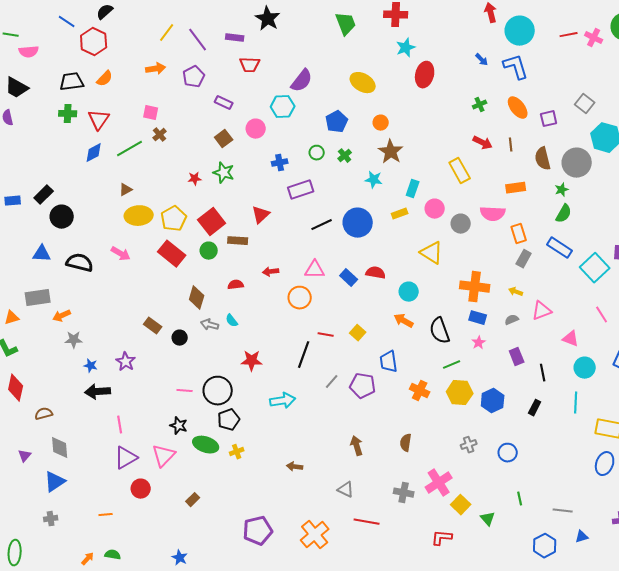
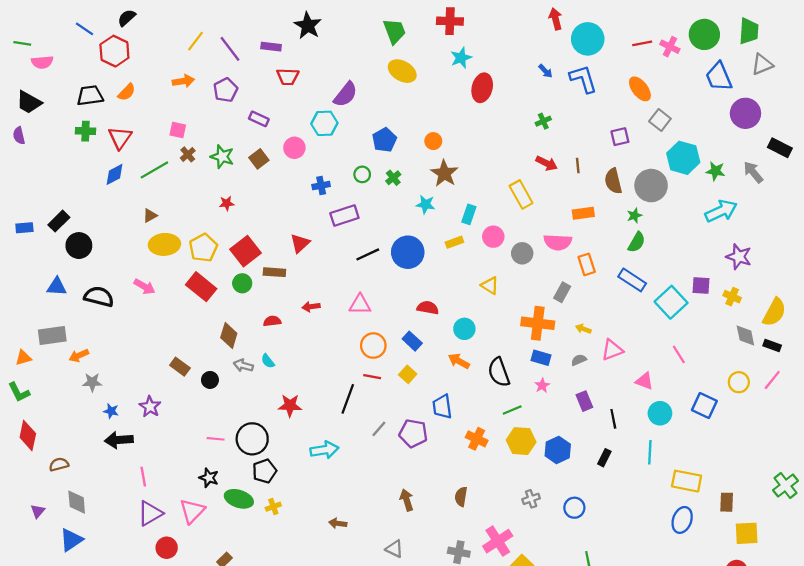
yellow ellipse: (363, 83) -> (402, 71), moved
orange ellipse: (518, 108) -> (640, 89), moved
green star: (224, 173) -> (222, 157), moved
yellow triangle: (432, 253) -> (490, 286), size x0.7
gray rectangle: (524, 259) -> (562, 292), moved
blue rectangle: (349, 278) -> (412, 341), moved
orange circle: (300, 298) -> (373, 346), moved

